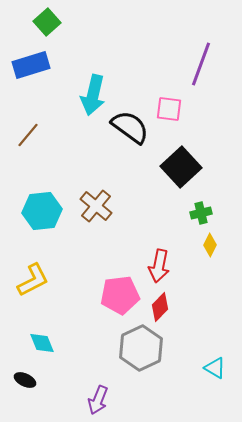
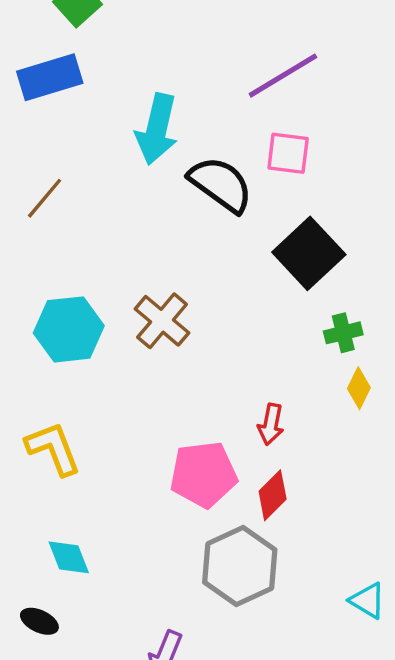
purple line: (201, 64) -> (283, 76), moved, turned 39
red arrow: (159, 266) -> (271, 424), size x0.7
yellow L-shape: (33, 280) -> (53, 449), turned -84

